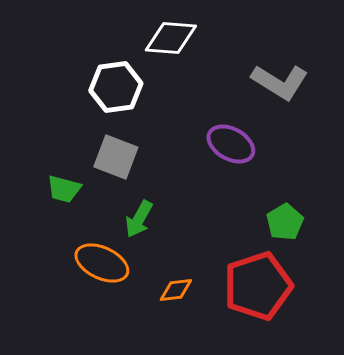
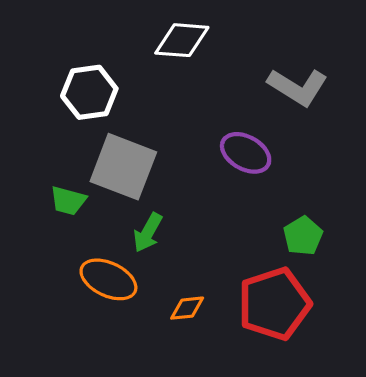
white hexagon: (116, 87) -> (89, 92), moved
gray square: (116, 157) -> (123, 167), size x1.4

